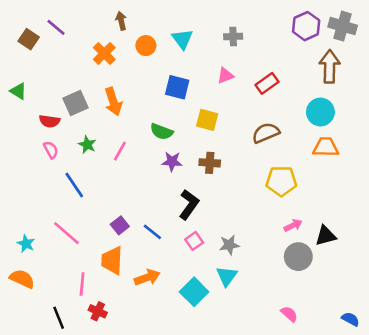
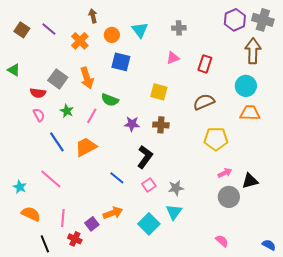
purple line: (56, 27) -> (49, 29), moved
red rectangle: (267, 83) -> (205, 64), turned -36
blue square: (177, 87) -> (121, 62), moved
gray square: (76, 103) -> (58, 79), turned -30
green semicircle: (162, 132) -> (110, 100), moved
purple square: (120, 225) -> (92, 224), moved
orange trapezoid: (112, 261) -> (86, 147), moved, turned 60
orange semicircle: (22, 279) -> (31, 214), moved

